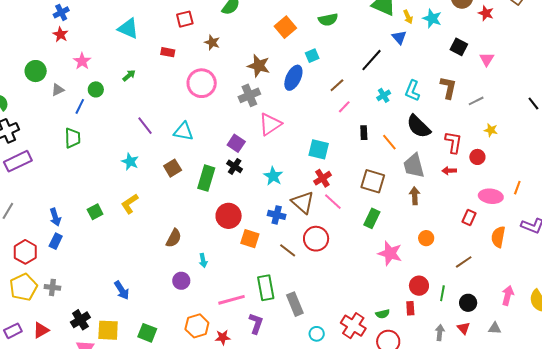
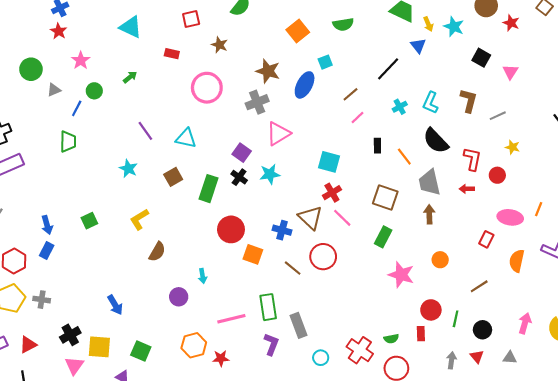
cyan star: (273, 176) -> (270, 174), moved, turned 30
yellow L-shape: (130, 204) -> (139, 219), moved
brown semicircle: (174, 238) -> (157, 252), moved
purple L-shape: (256, 323) -> (271, 344), moved

